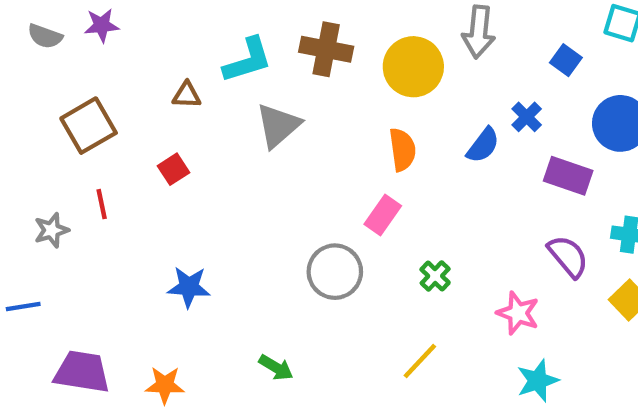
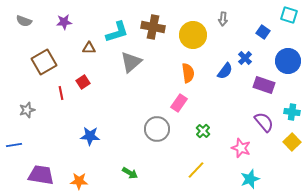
purple star: (102, 25) -> (64, 22), moved
gray arrow: (479, 32) -> (223, 19), size x0.6
red line: (102, 204) -> (61, 93), moved

